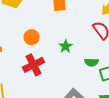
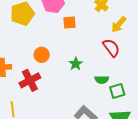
red cross: (34, 65) -> (30, 80), moved

